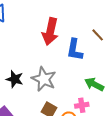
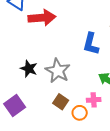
red arrow: (50, 31) -> (42, 18), moved, turned -112

